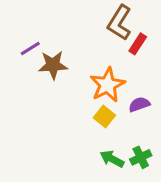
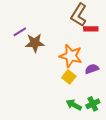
red rectangle: (138, 44) -> (91, 29), turned 56
orange star: (107, 85) -> (71, 56), turned -30

